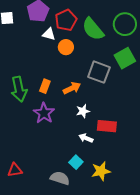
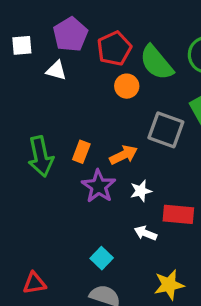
white triangle: (49, 34) -> (56, 70), moved
orange circle: (66, 47) -> (127, 86), moved
purple star: (44, 113) -> (99, 186), moved
cyan square: (76, 162) -> (102, 258), moved

